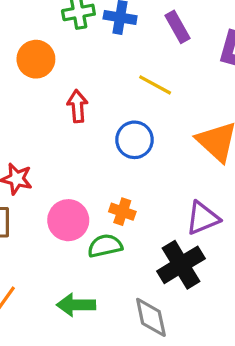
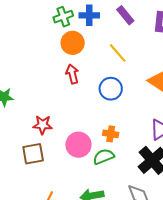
orange circle: (36, 59) -> (73, 43), moved
yellow line: (155, 85) -> (118, 53), turned 30

